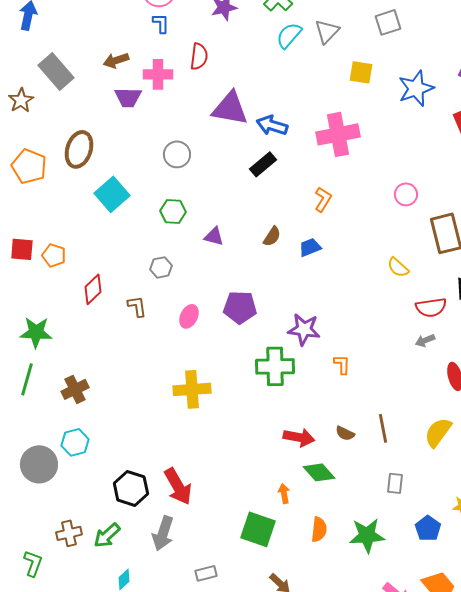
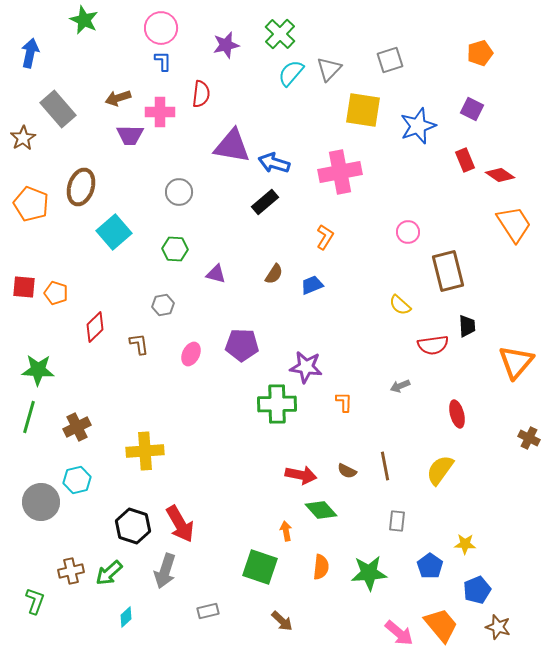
yellow square: (361, 72) -> (363, 110), size x1.5
gray arrow: (425, 340) -> (400, 386), moved
yellow cross: (192, 389) -> (145, 451), moved

